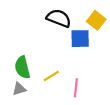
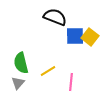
yellow square: (96, 20) -> (90, 37), moved
gray triangle: (19, 89) -> (18, 83), turned -32

